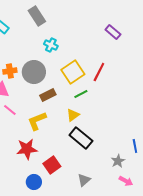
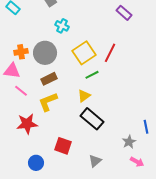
brown rectangle: (48, 95) -> (49, 79), moved
red star: (27, 149) -> (27, 124), moved
red square: (52, 165) -> (63, 146), turned -36
blue circle: (34, 182) -> (36, 163), moved

